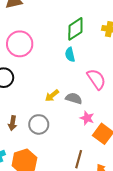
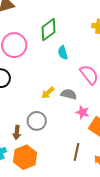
green diamond: (75, 29) -> (48, 30), moved
brown arrow: (13, 123) -> (17, 133), moved

